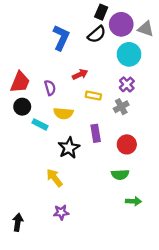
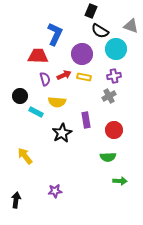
purple circle: (121, 24) -> (82, 54), moved
black semicircle: (97, 34) -> (100, 31), moved, turned 72
red arrow: (80, 74) -> (64, 75), moved
red trapezoid: (20, 82) -> (38, 56), moved, turned -110
purple cross: (127, 84) -> (114, 76), turned 32
yellow rectangle: (93, 96) -> (84, 77), moved
yellow arrow: (54, 178) -> (25, 156), moved

